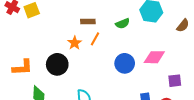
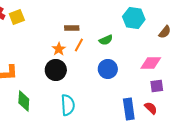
green semicircle: (123, 23) -> (106, 40), moved
pink diamond: (154, 57) -> (151, 63), moved
black circle: (57, 64) -> (56, 70), moved

